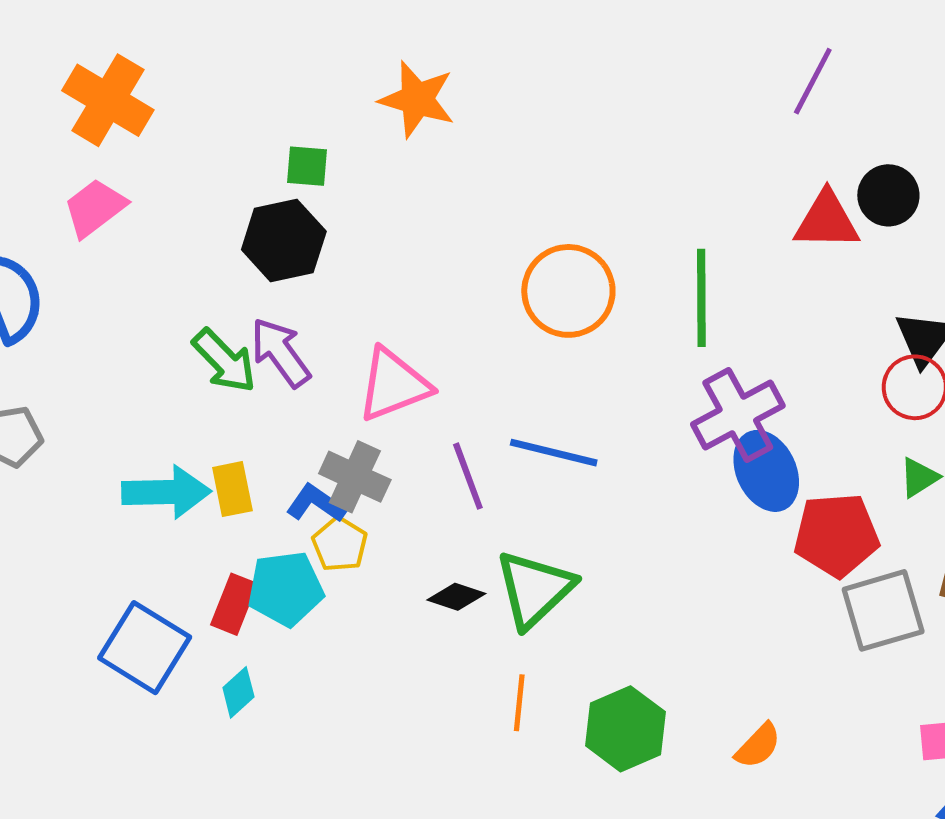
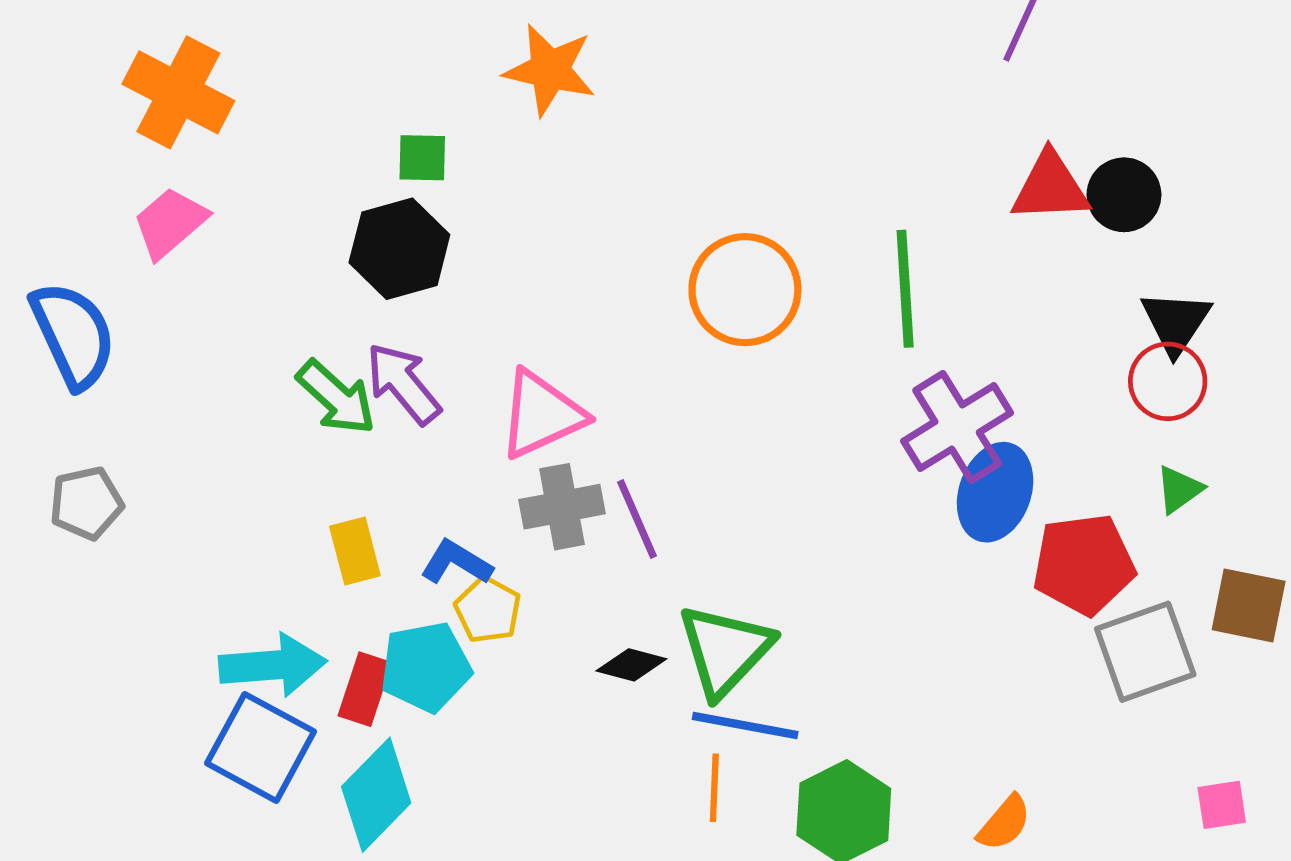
black circle: (888, 195) -> (1124, 195), moved
blue line: (554, 453) -> (745, 725), moved
blue ellipse: (766, 471) -> (995, 492), turned 48
gray cross: (355, 477) -> (562, 507), moved, turned -32
cyan arrow: (166, 492) -> (273, 665), moved
cyan diamond: (238, 692) -> (376, 795), size x1.8

